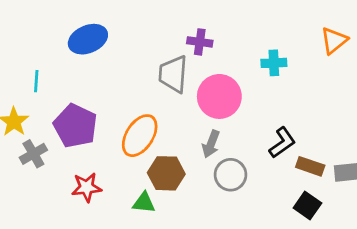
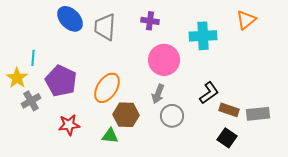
blue ellipse: (88, 39) -> (70, 19), turned 68
cyan cross: (274, 63) -> (203, 36), size x1.5
gray trapezoid: (173, 74) -> (105, 27), moved
cyan line: (36, 81) -> (33, 58), moved

